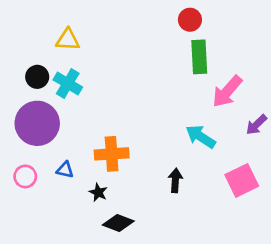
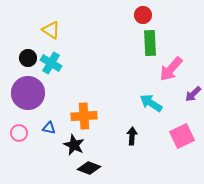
yellow triangle: (68, 40) -> (51, 30), turned 30
black star: (98, 192) -> (74, 145), size x1.5

